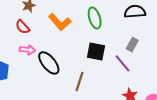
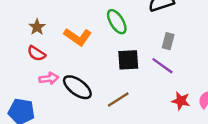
brown line: (80, 81) -> (118, 99), turned 54

